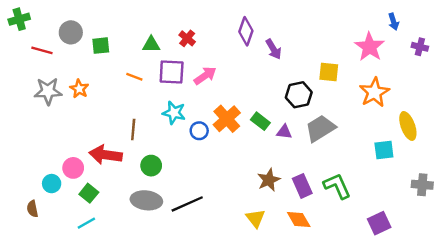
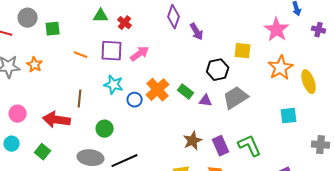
green triangle: (151, 44) -> (101, 16), moved
yellow ellipse: (408, 126) -> (309, 82), moved
green circle: (151, 166) -> (105, 129), moved
pink circle: (73, 168) -> (18, 114), moved

